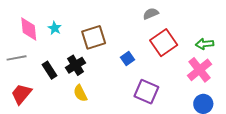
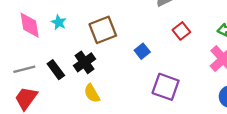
red square: (164, 43) -> (181, 31), size x0.6
gray line: (17, 58) -> (24, 69), moved

